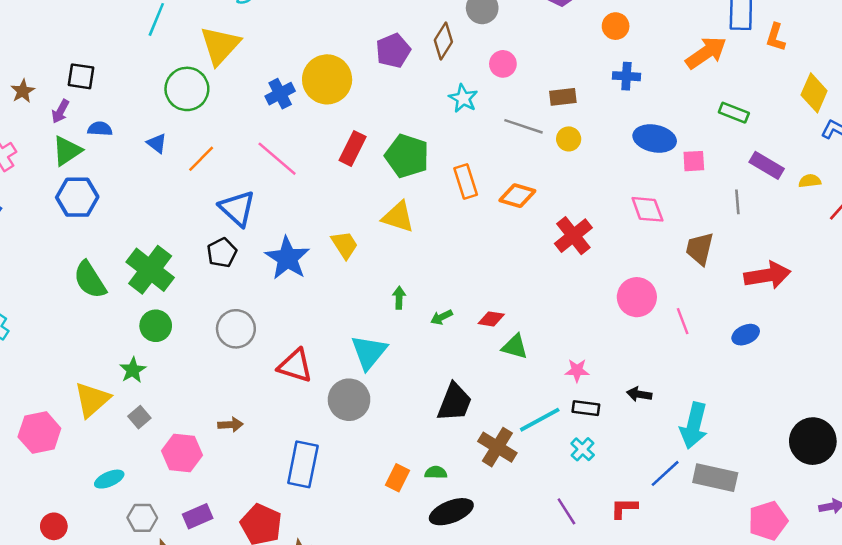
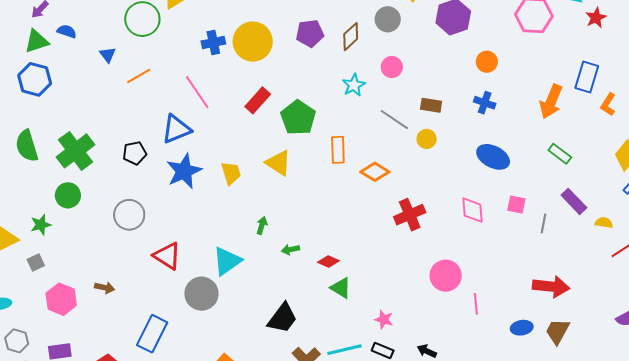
orange arrow: (706, 53) -> (551, 102), turned 132
pink square: (694, 161) -> (516, 205), moved
blue triangle: (237, 208) -> (176, 129), moved, turned 40
brown trapezoid: (700, 249) -> (557, 331), moved

